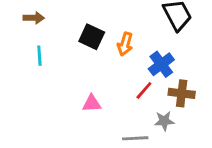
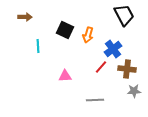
cyan line: (39, 56) -> (38, 46), moved
gray star: (164, 121) -> (134, 91), moved

